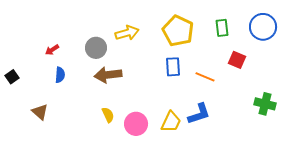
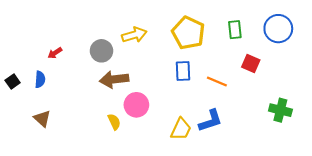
blue semicircle: (60, 75) -> (40, 79), moved
pink circle: (136, 124) -> (136, 105), moved

